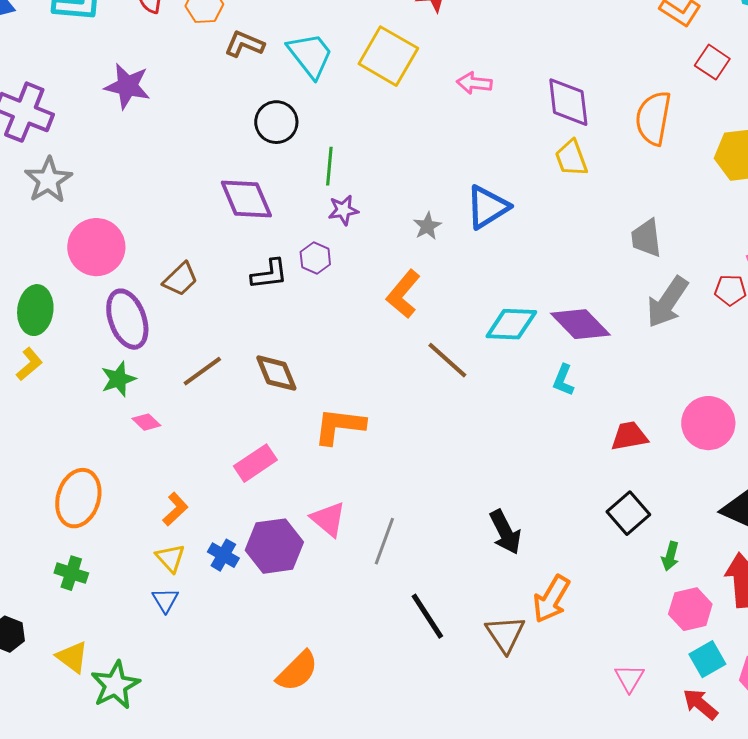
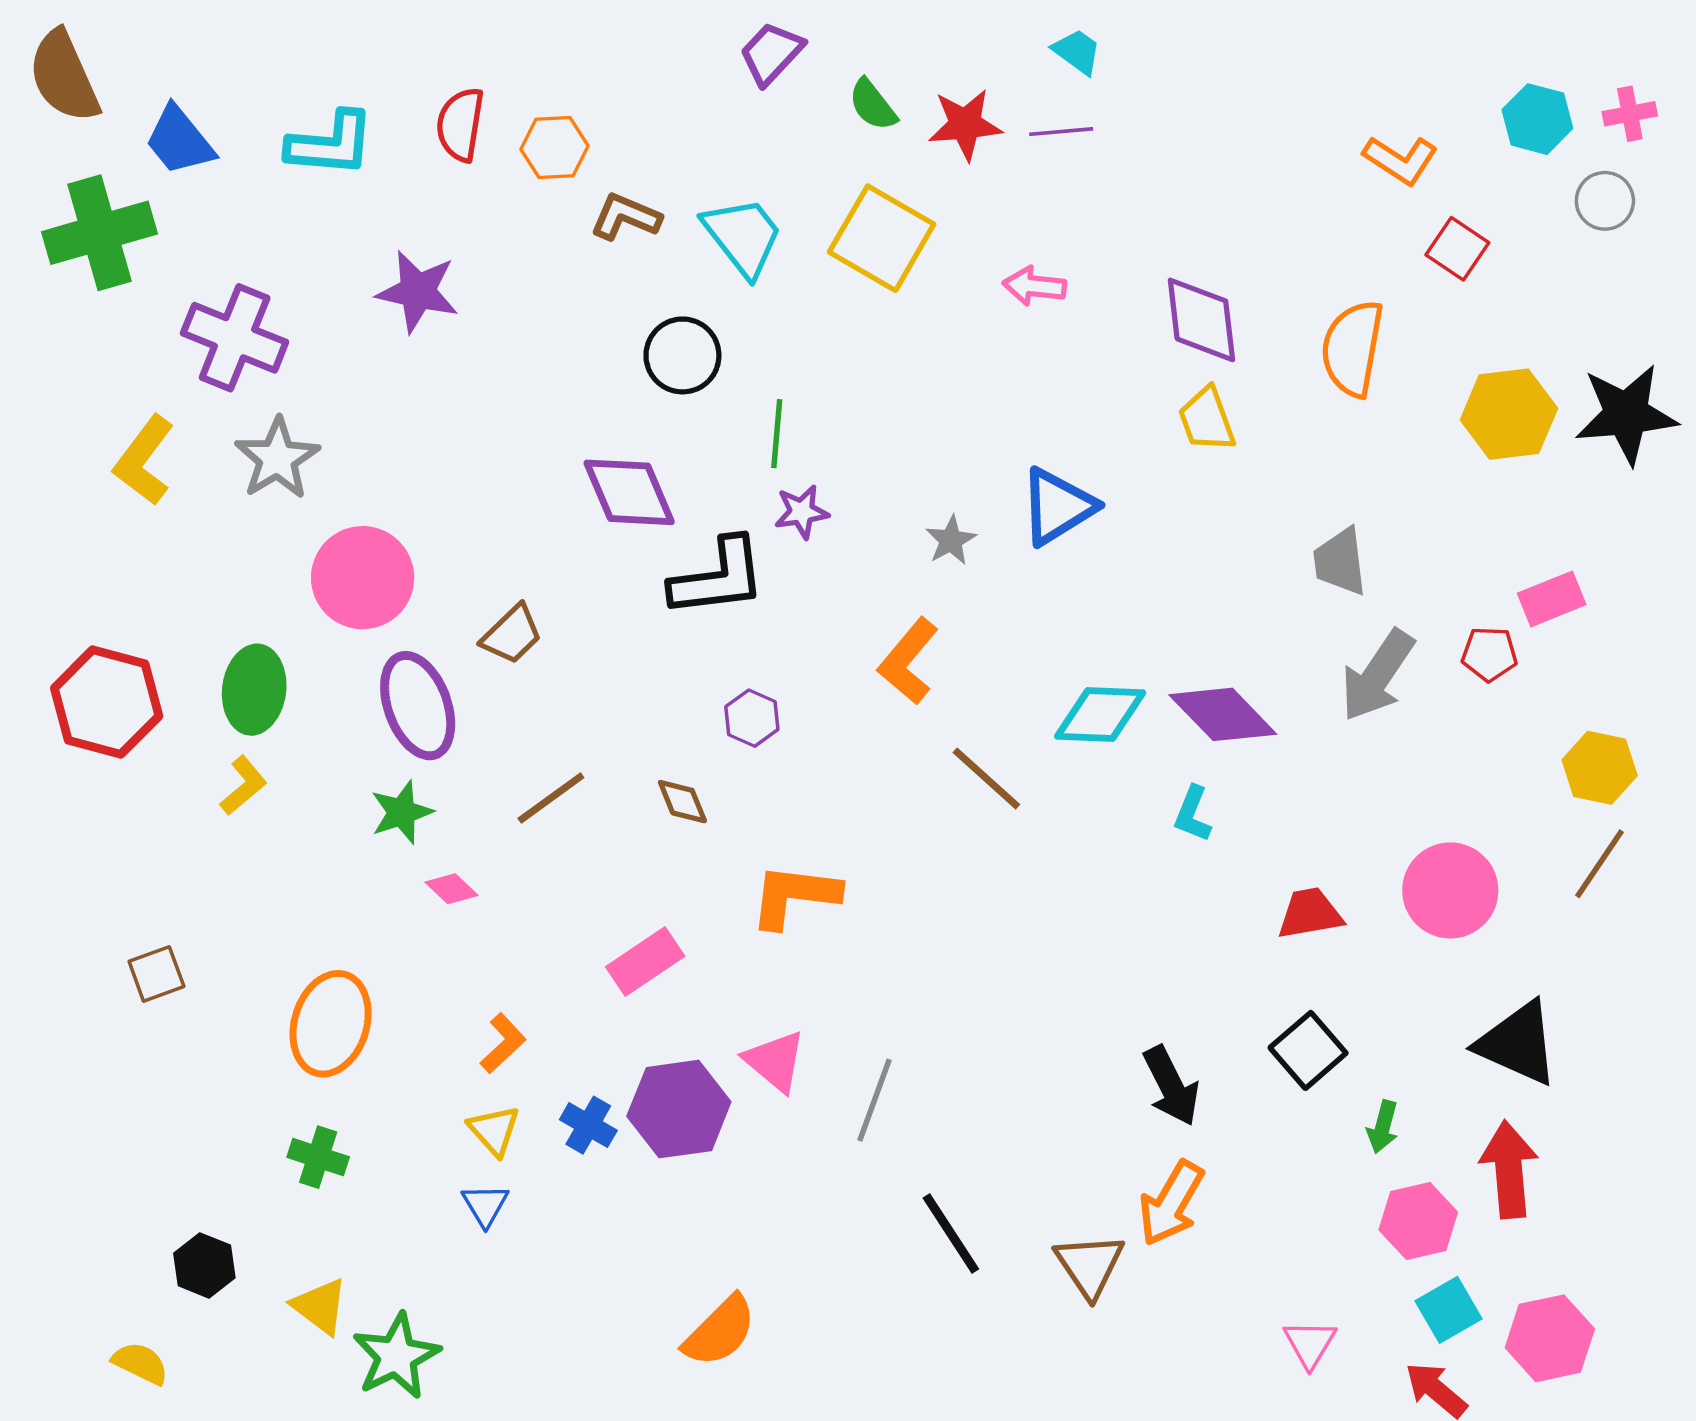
purple hexagon: (315, 258) -> (752, 718), moved
black L-shape: (269, 274) -> (718, 578), moved, size x1.5
brown diamond: (276, 373) -> (682, 802), size x0.7
black arrow: (505, 532) -> (1171, 1086), moved

